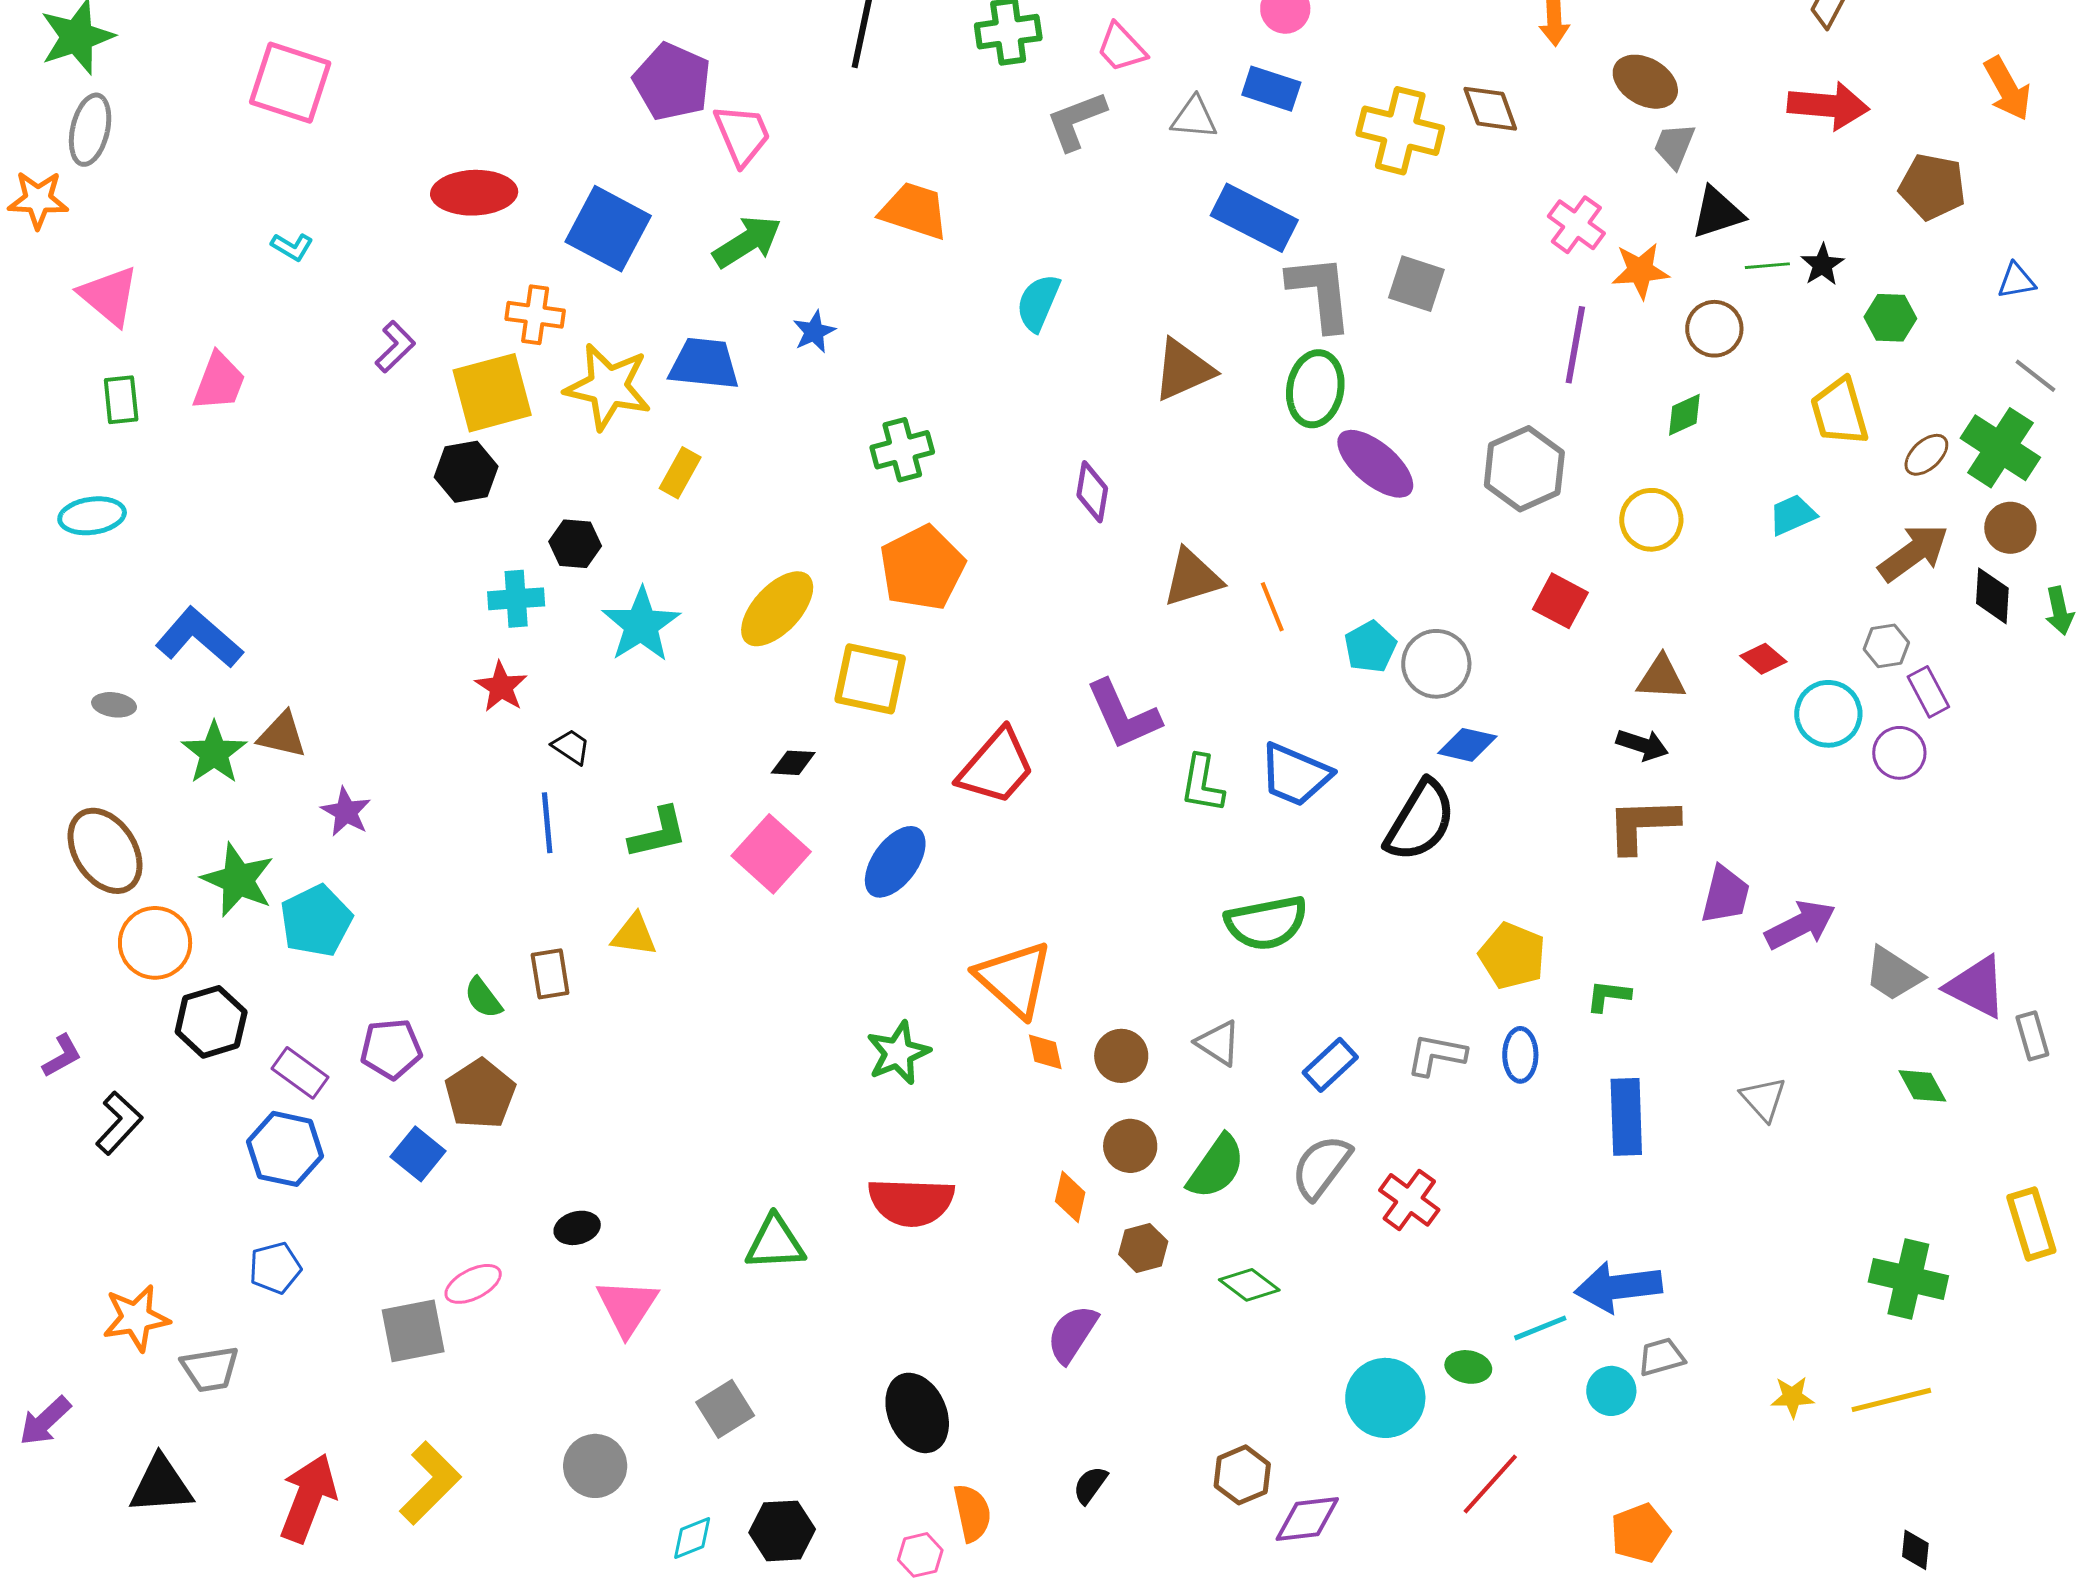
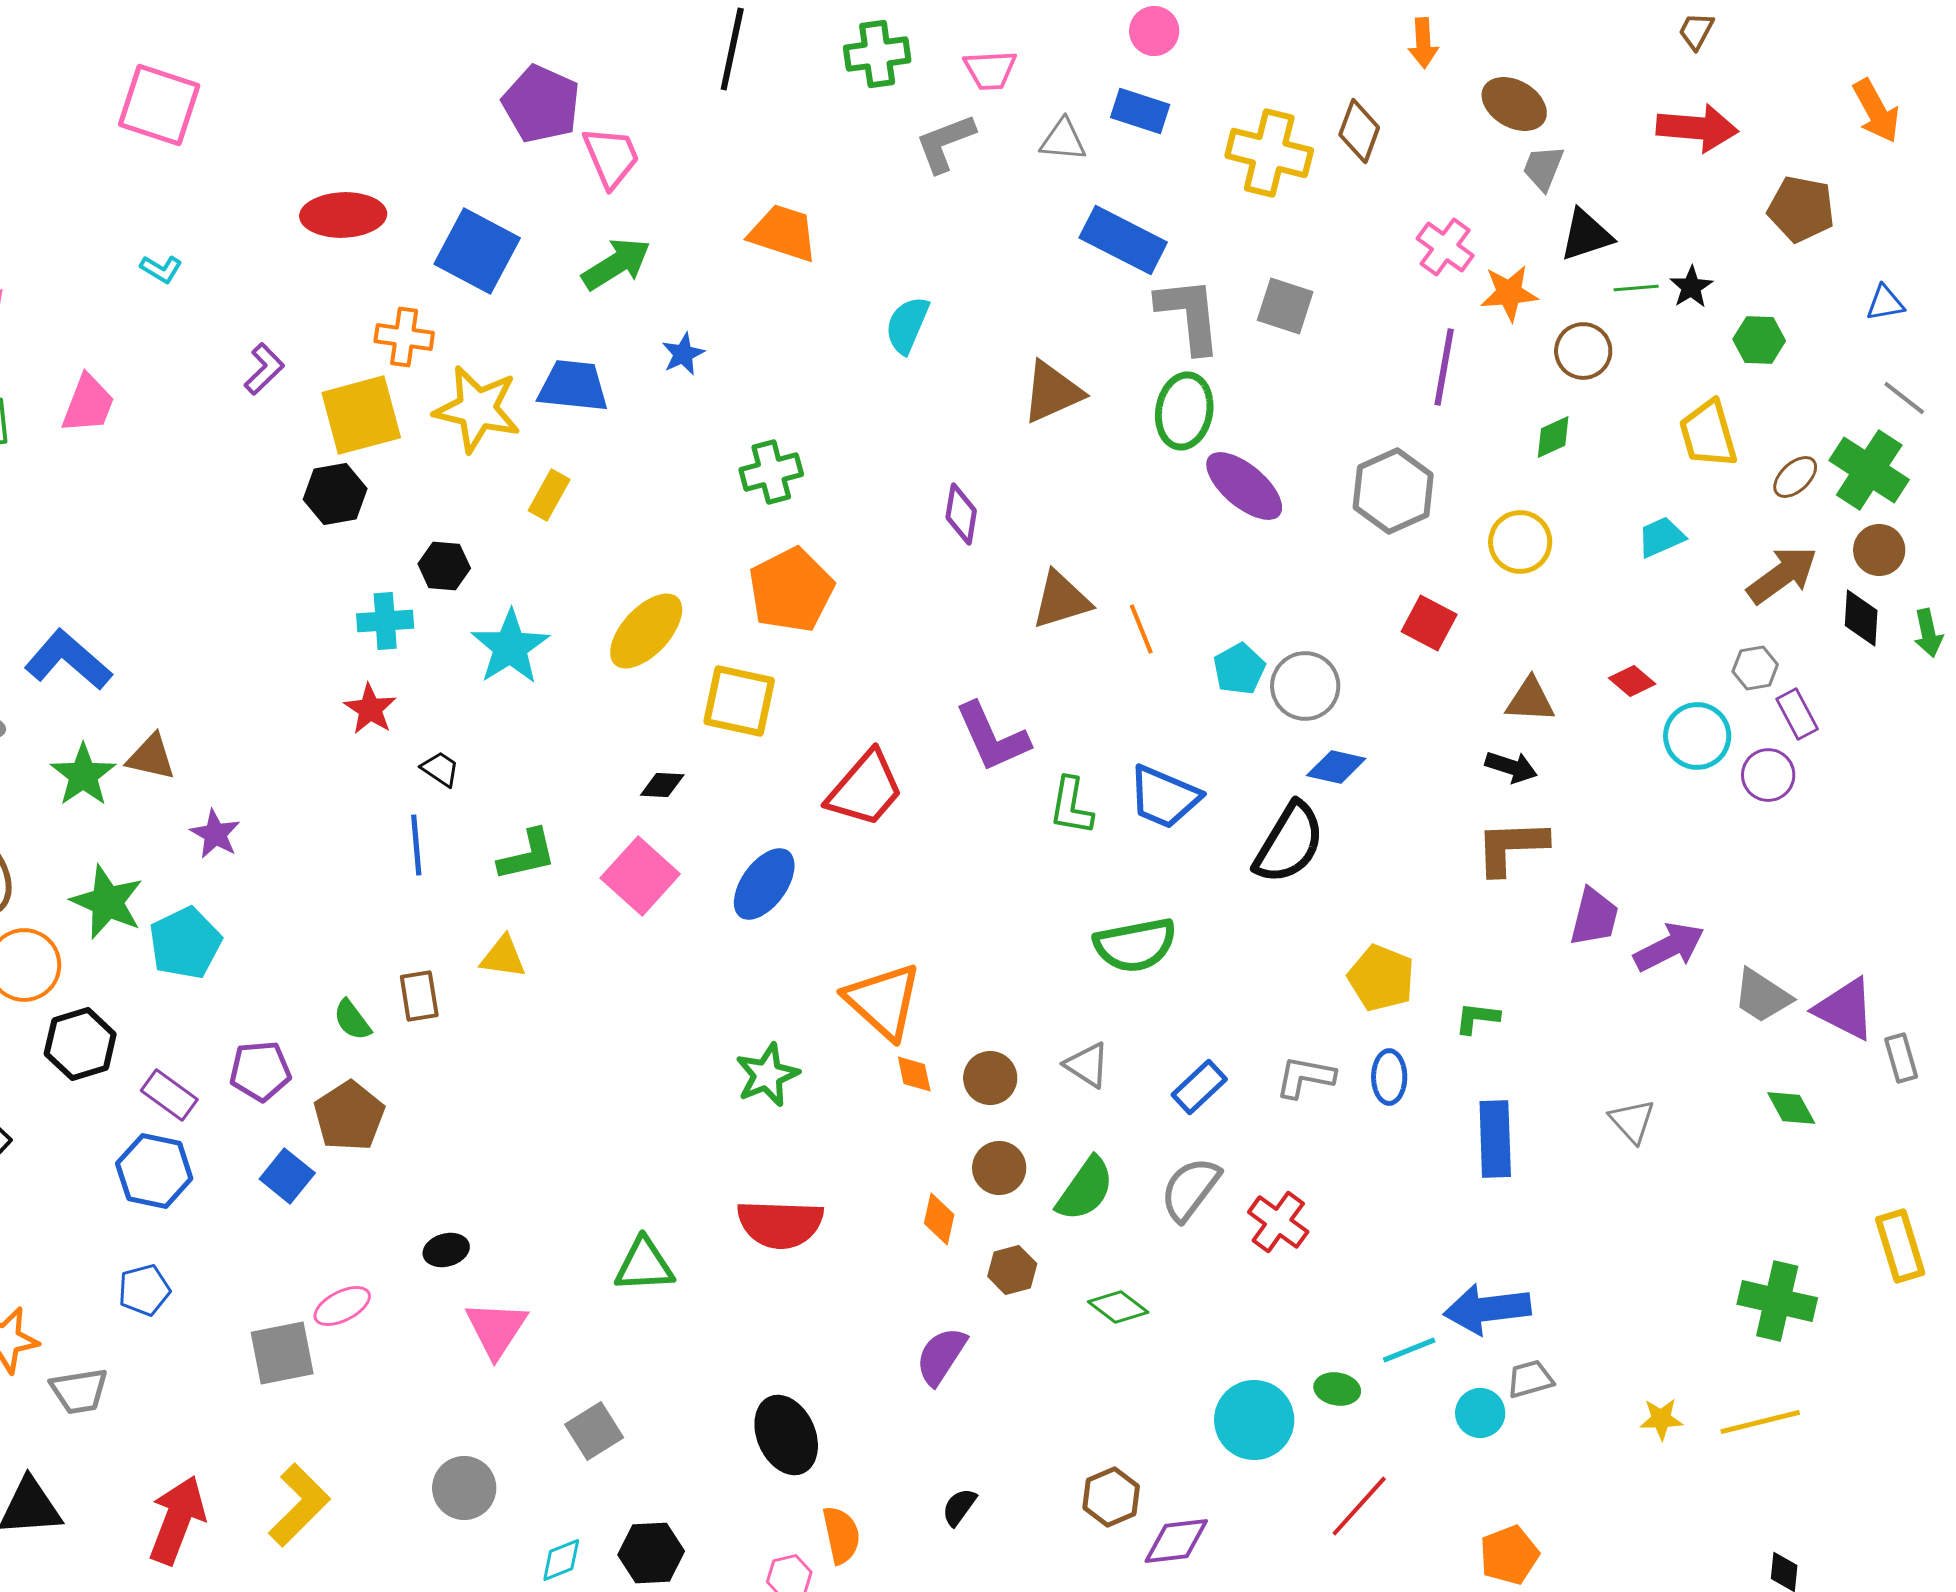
pink trapezoid: (1121, 48) -> (990, 70), turned -50
brown diamond: (1490, 109) -> (1359, 131), turned 40

